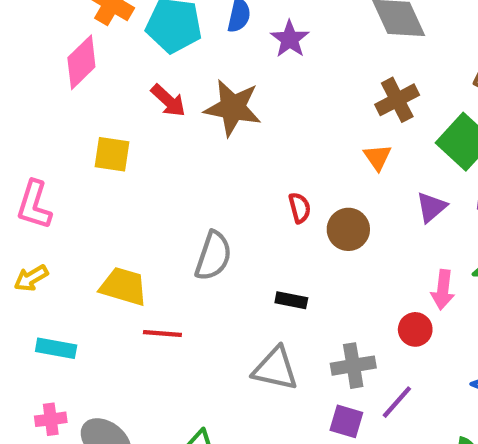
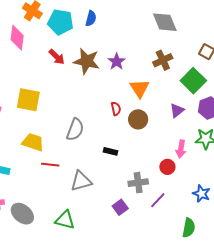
purple star: (290, 39) -> (117, 62), moved
pink diamond: (81, 62) -> (17, 38), turned -40
yellow square: (112, 154) -> (28, 100), moved, size x1.4
orange triangle: (377, 157) -> (140, 88), moved, size x1.5
gray triangle: (275, 369) -> (81, 181), moved, turned -30
purple square: (346, 421) -> (120, 207), moved, turned 35

